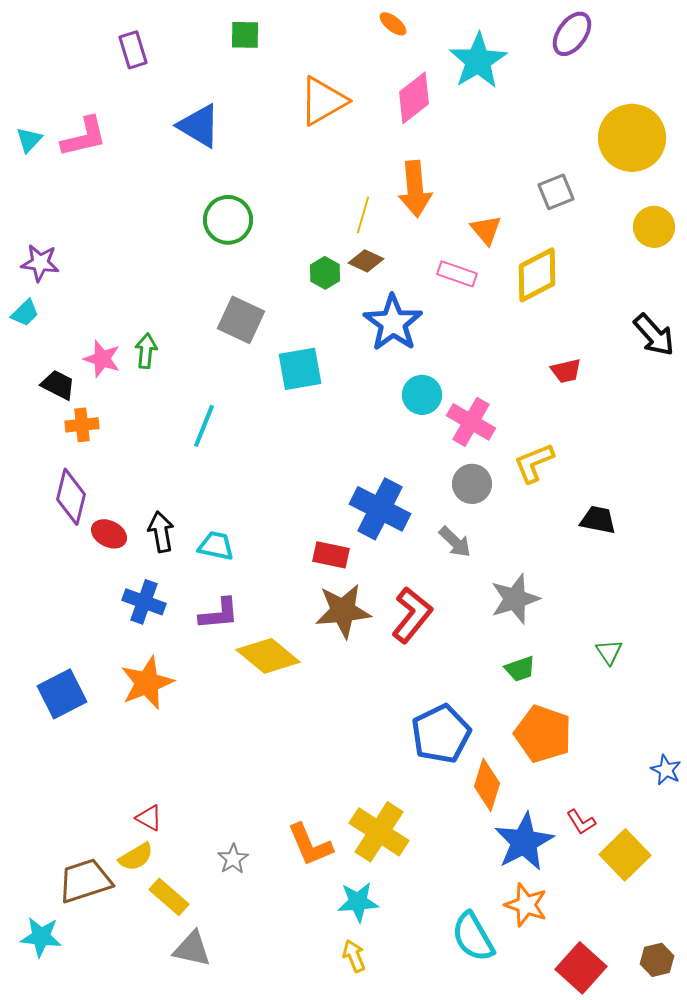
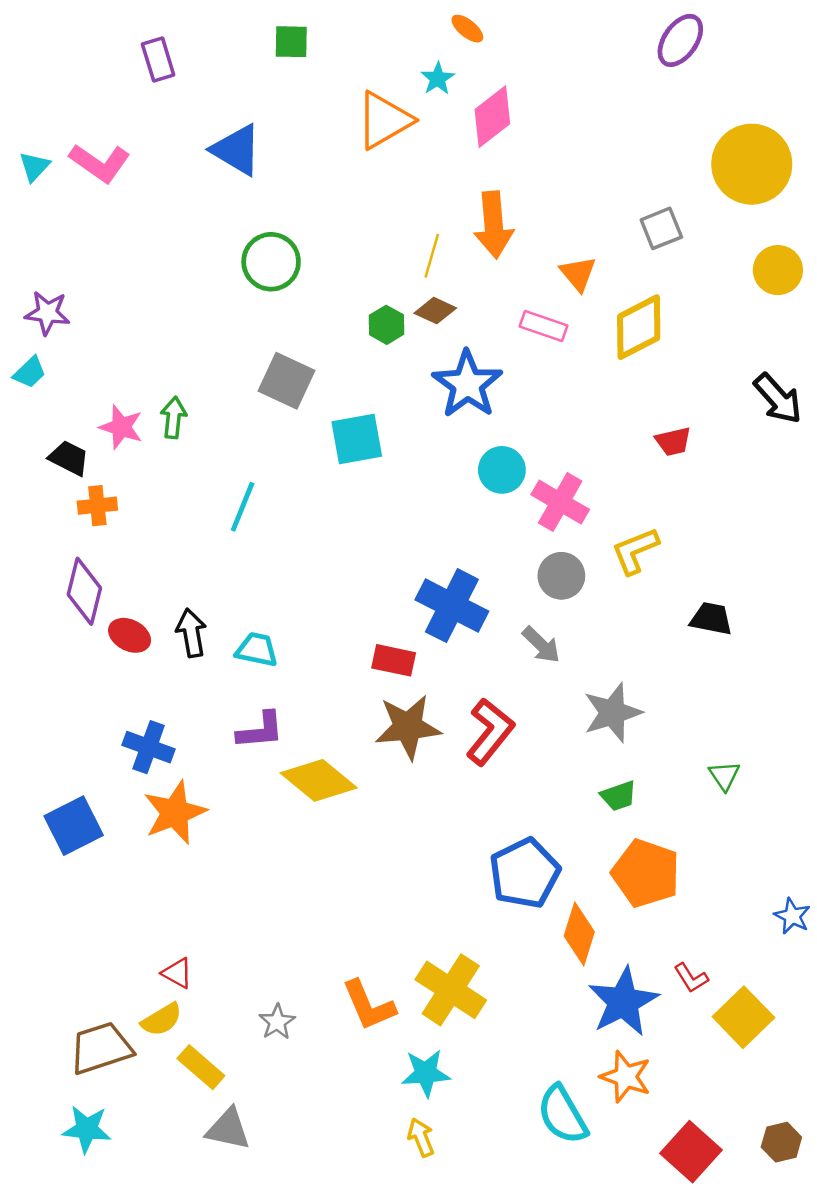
cyan star: (478, 61) -> (438, 79), moved, size x0.5
pink L-shape: (84, 137) -> (100, 163), turned 48
blue cross: (144, 602) -> (149, 747), moved
cyan star: (41, 937) -> (87, 1129), moved

